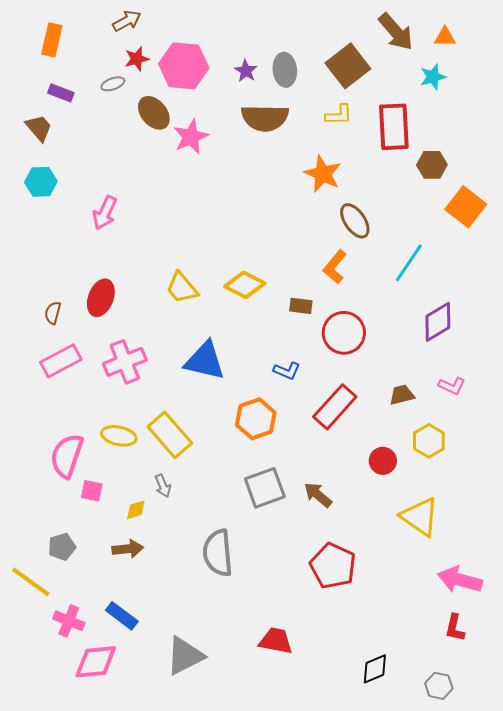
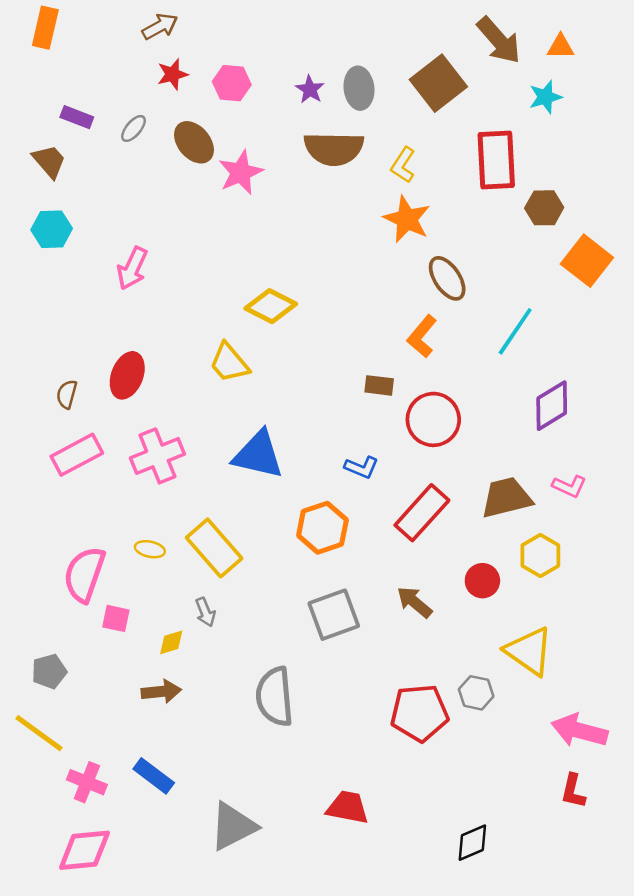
orange rectangle: (52, 40) -> (45, 28), moved
pink hexagon: (184, 66) -> (232, 83), size x0.6
gray ellipse: (113, 84) -> (134, 128), moved, turned -30
yellow L-shape: (339, 115) -> (403, 165), moved, turned 124
yellow diamond: (245, 285) -> (271, 306), moved
brown trapezoid: (402, 395) -> (506, 498), size x1.6
yellow ellipse: (119, 436) -> (150, 549), size x0.7
brown arrow: (318, 495) -> (414, 602), moved
gray pentagon: (62, 547) -> (49, 671), moved
red pentagon: (333, 566) -> (419, 713), turned -30
pink diamond: (96, 662) -> (84, 850), moved
gray hexagon: (439, 686) -> (476, 693), moved

